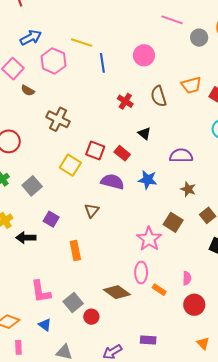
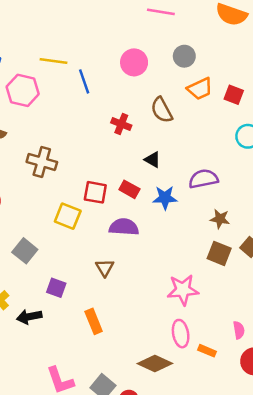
gray circle: (199, 38) -> (184, 56), moved
blue star: (148, 180) -> (165, 198), moved
brown square: (173, 222) -> (219, 253), moved
pink star: (149, 239) -> (183, 290), turned -30

